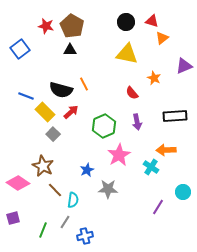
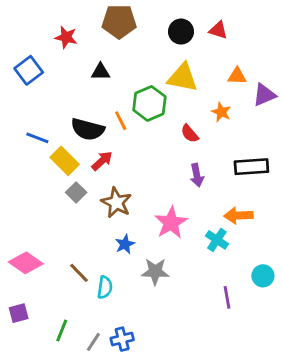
brown pentagon: (72, 26) -> (119, 21), moved, turned -30
orange triangle: (162, 38) -> (237, 76), moved, turned 40
green hexagon: (104, 126) -> (149, 103), moved
brown star: (43, 166) -> (116, 203), moved
purple line: (158, 207) -> (227, 297), turned -42
gray line: (65, 222) -> (93, 342), moved

